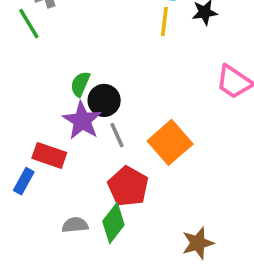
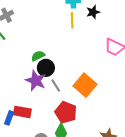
green semicircle: (80, 84) -> (38, 56), moved, turned 48
red rectangle: (49, 155) -> (22, 112), moved

